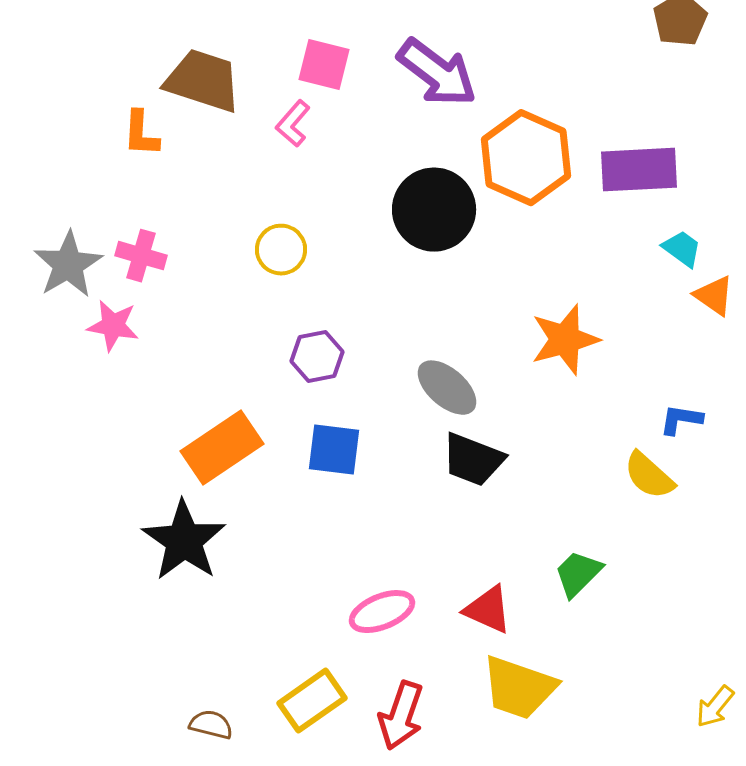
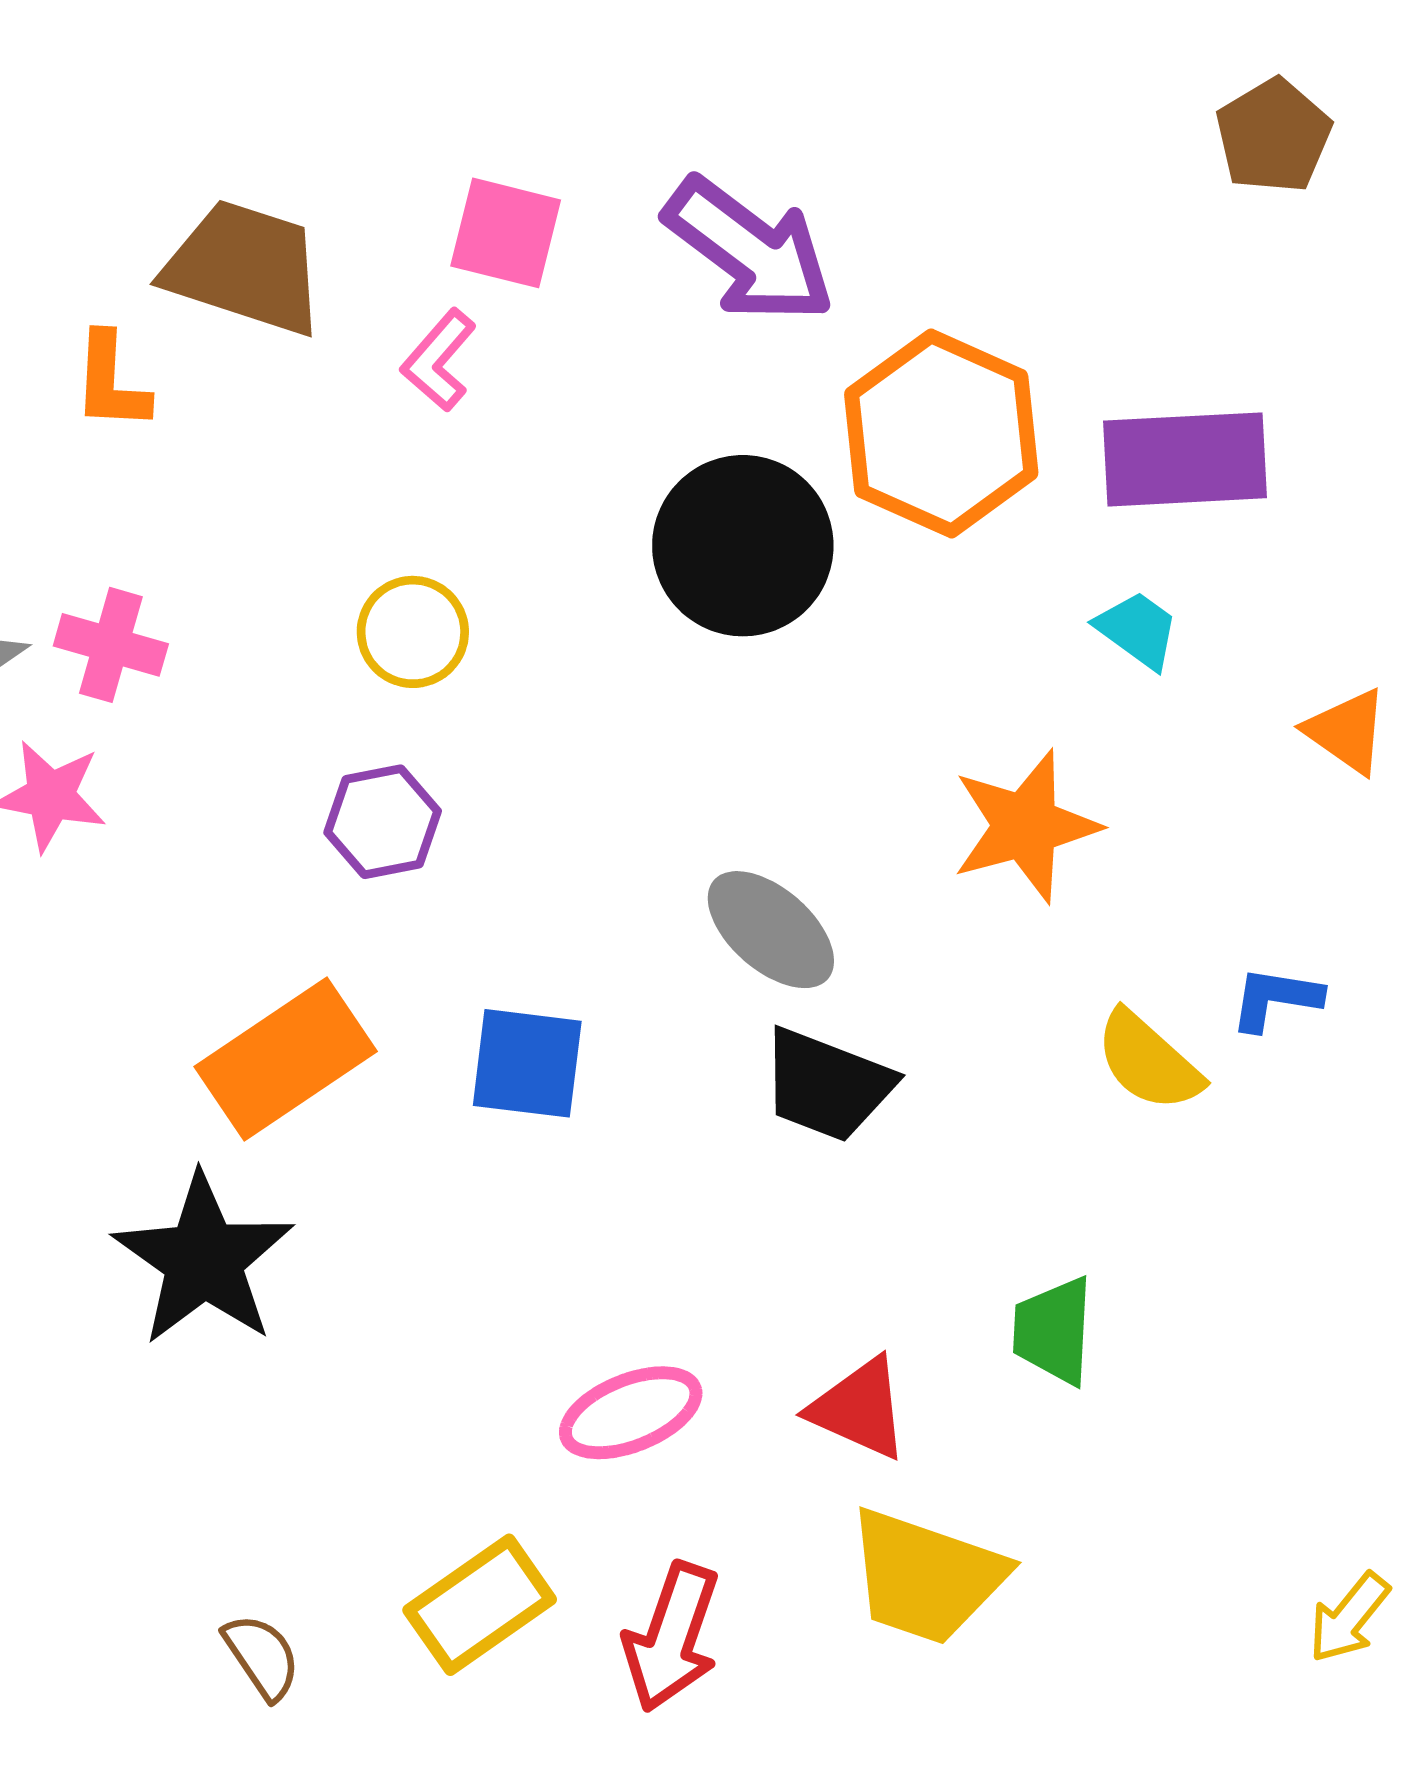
cyan trapezoid: (682, 249) -> (1138, 630), moved
purple hexagon: (317, 357) -> (383, 822), moved
yellow semicircle: (649, 476) -> (1148, 1061), moved
green trapezoid: (578, 574) -> (1053, 1331), turned -42
brown semicircle: (211, 725) -> (262, 1656), turned 42

